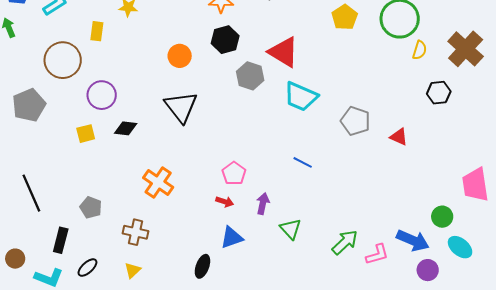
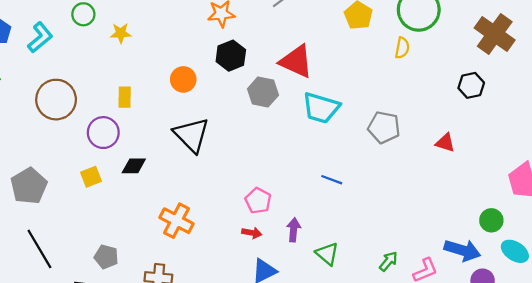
yellow rectangle: (97, 31) -> (125, 97), moved
yellow semicircle: (420, 50) -> (402, 48), moved
gray pentagon: (29, 105) -> (29, 186), moved
red triangle: (399, 137) -> (445, 143), moved
green arrow: (345, 242) -> (388, 261), size x0.7

